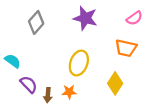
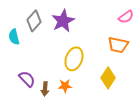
purple star: (85, 18) -> (63, 21), moved, turned 30
cyan semicircle: (13, 61) -> (14, 37), moved, turned -140

